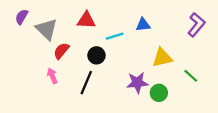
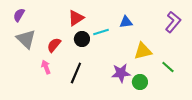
red triangle: (86, 20) -> (76, 18), turned -36
gray triangle: (47, 29) -> (26, 39), moved
black circle: (96, 55) -> (82, 39), moved

